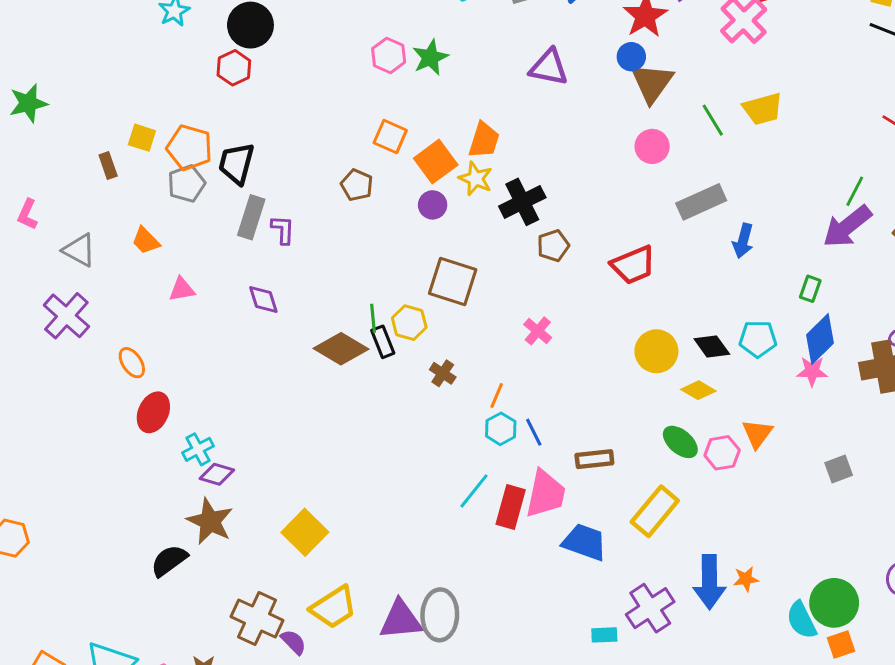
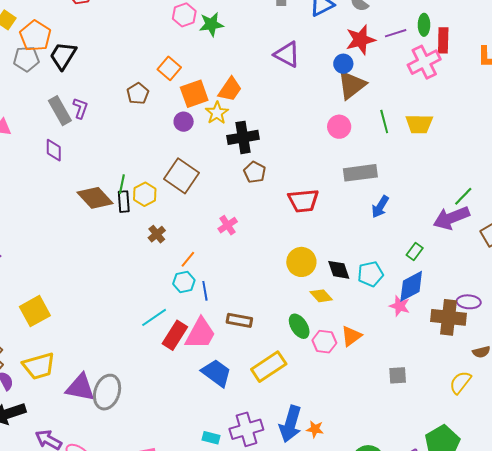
gray rectangle: (251, 217) -> (60, 111), moved, turned -64
brown pentagon: (553, 246) -> (255, 172), turned 30
cyan pentagon: (758, 339) -> (370, 274), turned -30

